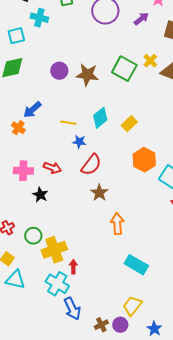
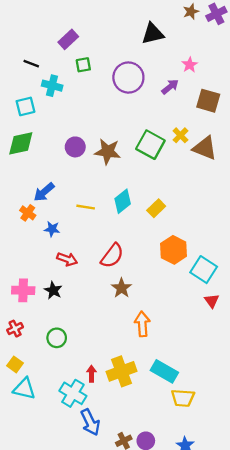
blue star: (79, 142) -> (52, 229), moved
pink cross: (23, 171) -> (23, 290), moved
green circle: (33, 236) -> (57, 338), moved
yellow cross: (54, 250) -> (121, 371), moved
yellow trapezoid: (132, 306) -> (183, 398), moved, turned -125

